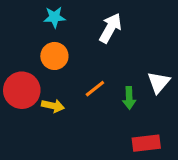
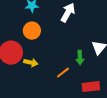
orange line: (95, 89) -> (63, 73), moved

